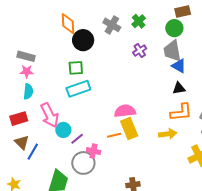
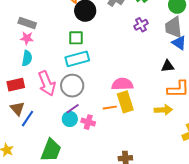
black triangle: (179, 88) -> (168, 66), moved
cyan circle: (63, 130) -> (70, 119), moved
gray circle: (83, 163) -> (72, 86), moved

